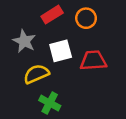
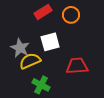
gray star: (24, 41) -> (20, 48), moved
red trapezoid: (93, 61) -> (77, 66), moved

